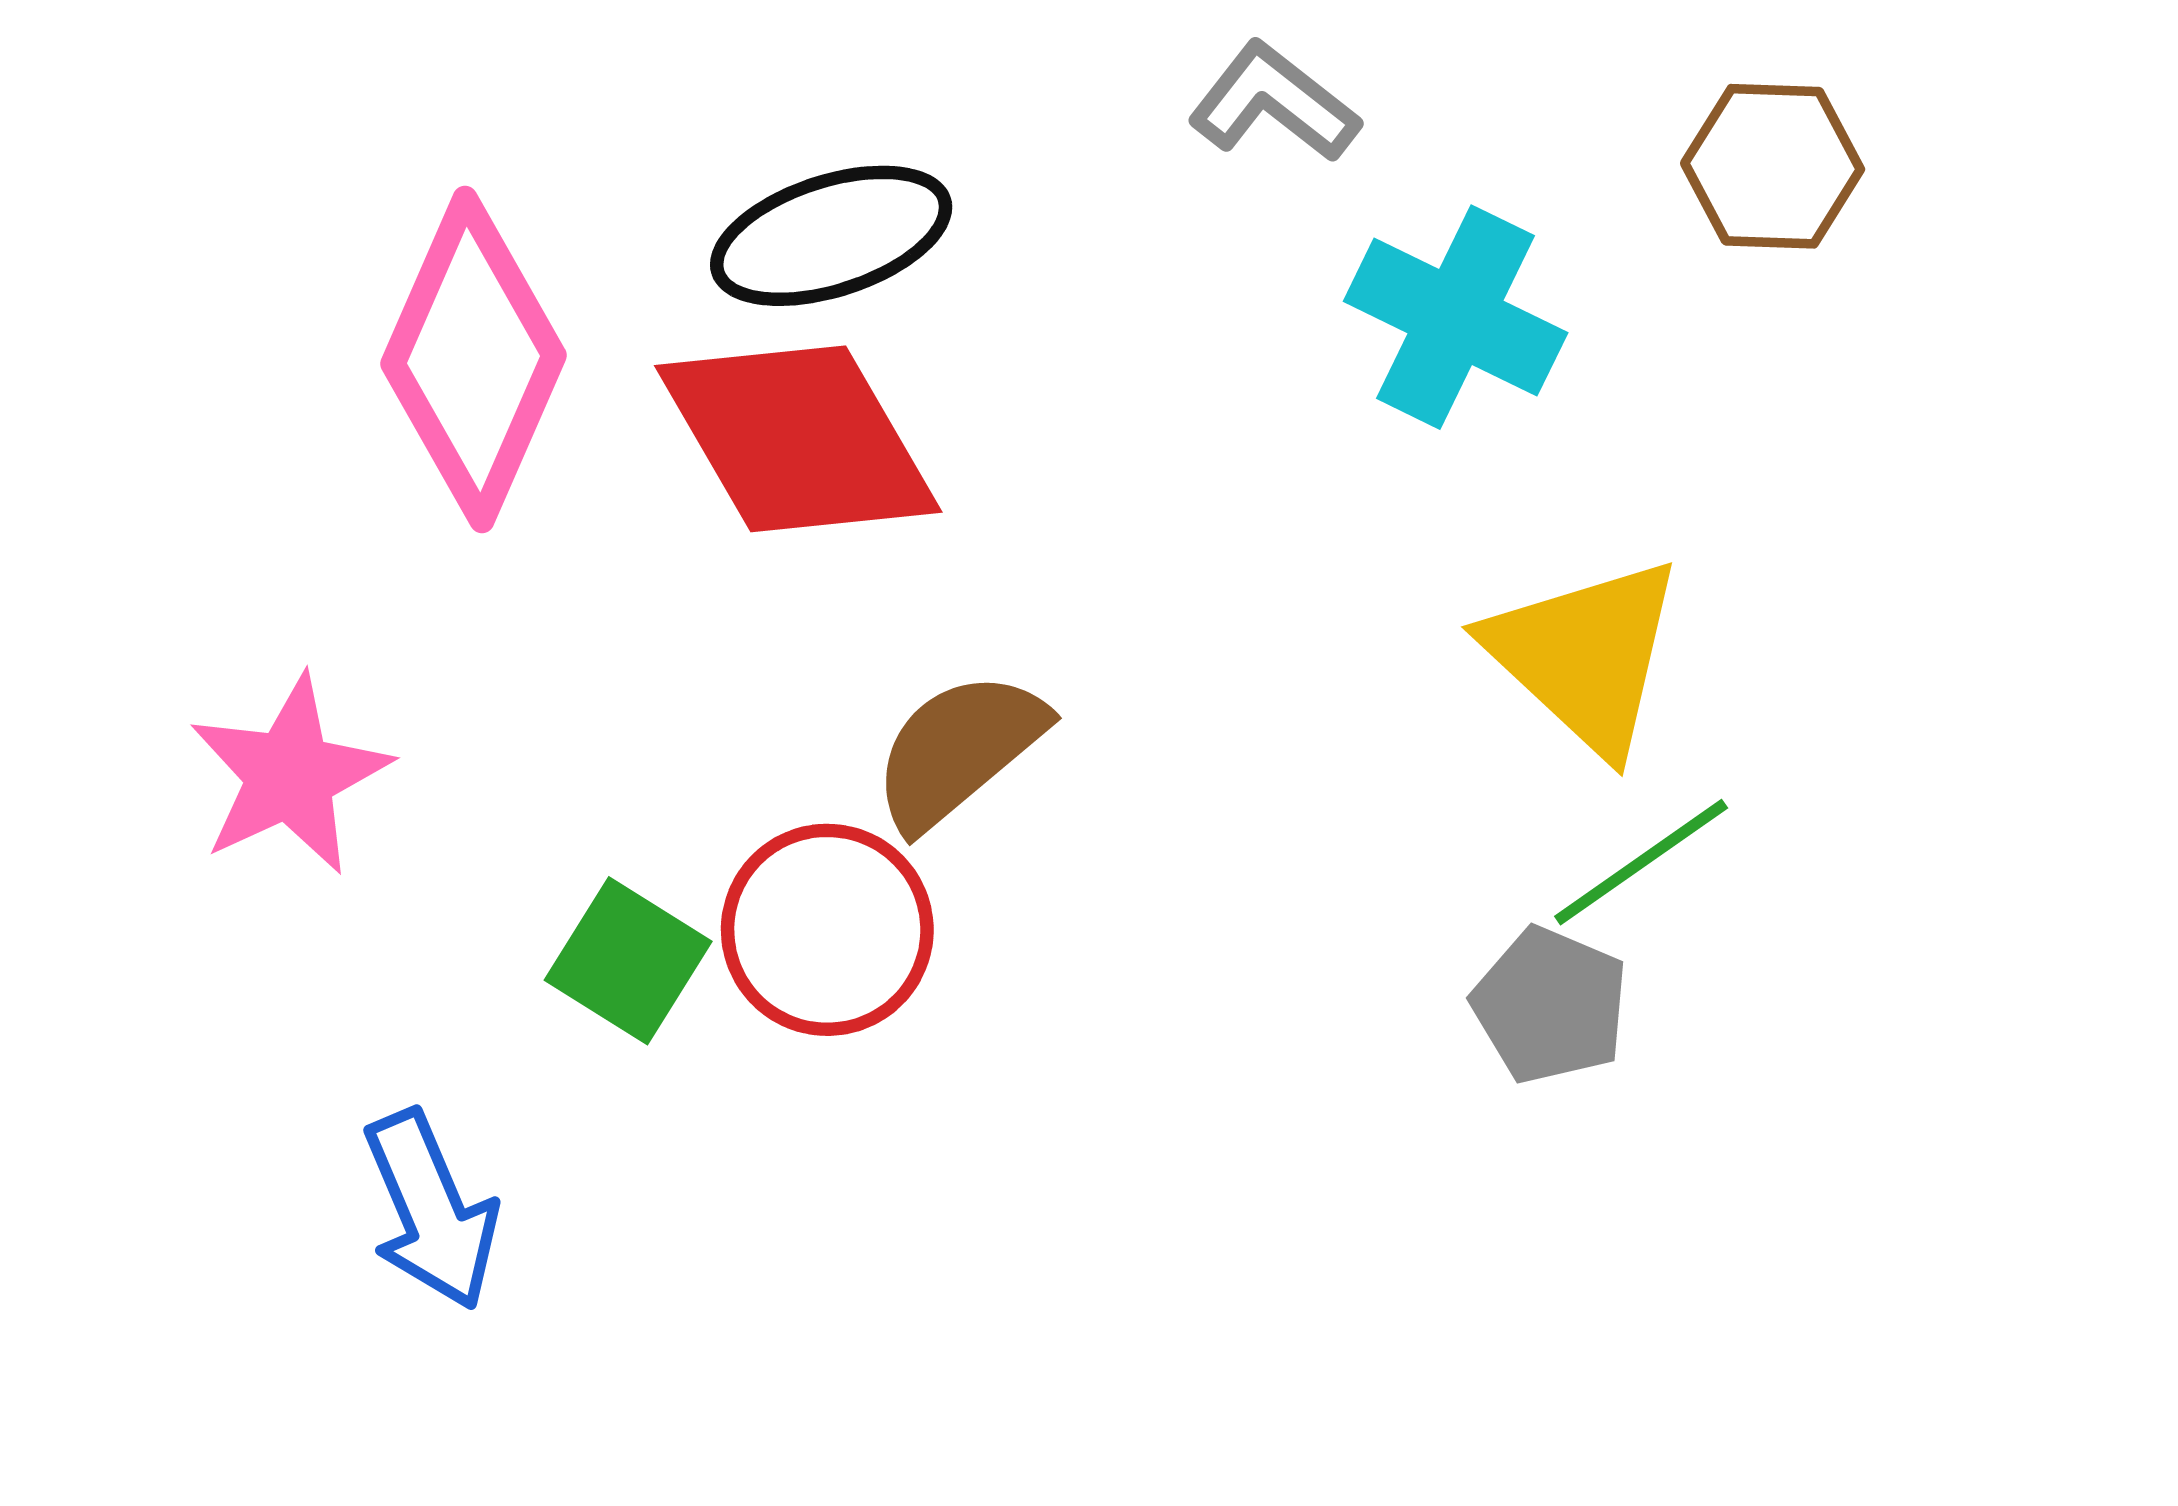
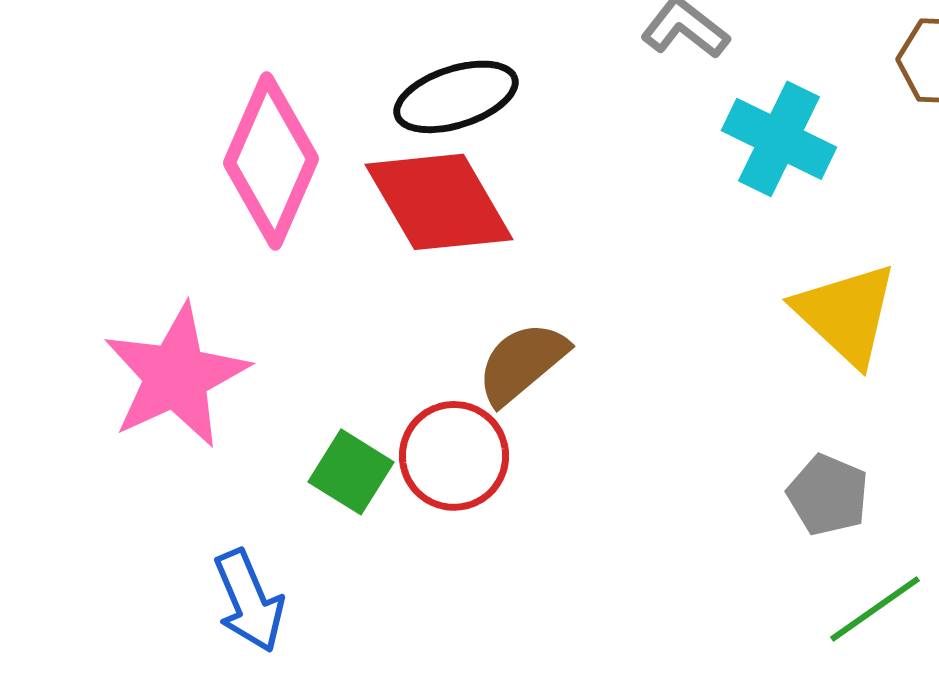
pink star: (290, 775) -> (176, 376), size x1.4
green line: (1641, 862) -> (875, 609), moved

